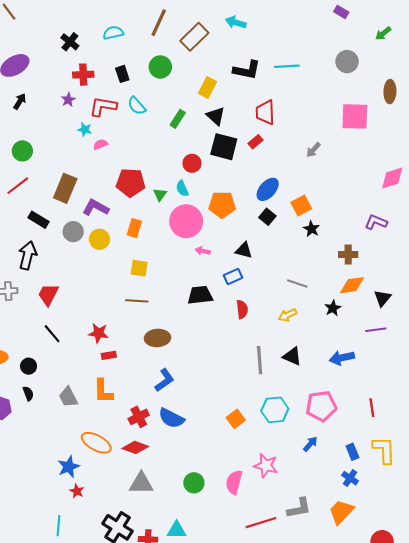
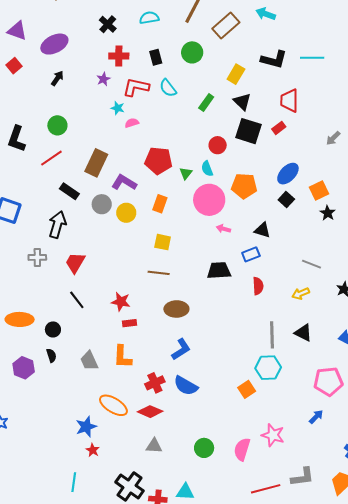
cyan hexagon: (275, 410) -> (268, 368), moved
gray triangle: (141, 483) -> (154, 446), size x0.7

